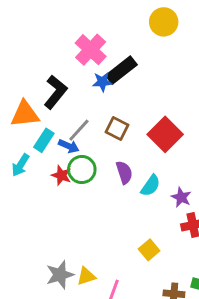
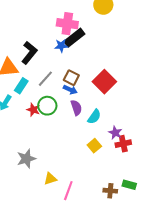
pink cross: (91, 50) -> (67, 24), moved, turned -35
blue arrow: (69, 146) -> (70, 90), moved
purple star: (181, 197) -> (115, 133), moved
yellow square: (149, 250) -> (94, 146), moved
gray star: (60, 275) -> (26, 159), moved

